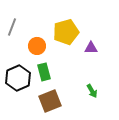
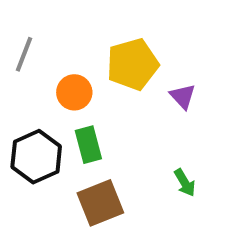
purple triangle: (91, 48) -> (183, 96), turned 48

